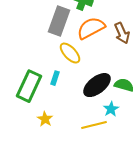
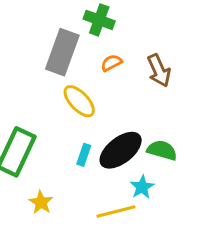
orange semicircle: (91, 28) -> (111, 63), size x0.5
cyan rectangle: (55, 78) -> (84, 155), moved

